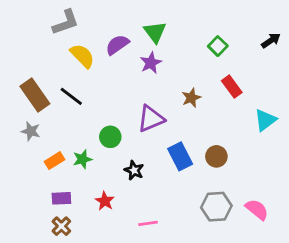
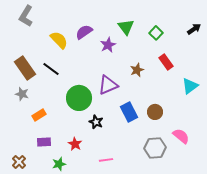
gray L-shape: (66, 22) -> (26, 16), moved, turned 140
green triangle: (155, 32) -> (126, 27), moved
green circle: (110, 137) -> (79, 98), size x1.6
green star: (82, 159) -> (59, 164), moved
pink semicircle: (257, 209) -> (181, 136), moved
brown cross: (61, 226) -> (19, 162), moved

